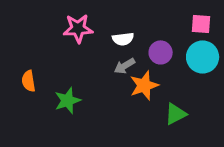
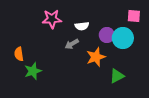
cyan circle: (203, 57) -> (123, 38), moved
gray arrow: (125, 66) -> (72, 44), moved
green star: (68, 101) -> (33, 71), moved

